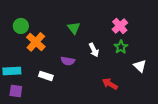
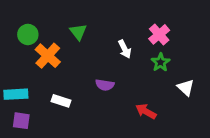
green triangle: (74, 28) -> (78, 32), moved
white arrow: (94, 50) -> (125, 49), moved
purple semicircle: (68, 61) -> (105, 85), moved

